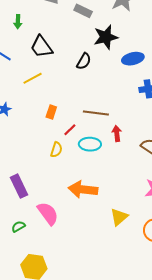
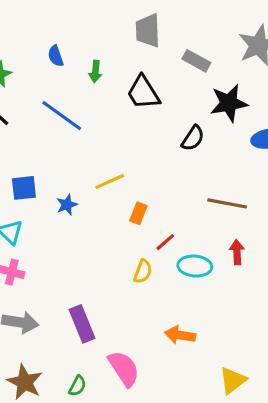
black trapezoid: (41, 47) -> (143, 93), moved
yellow line: (33, 78) -> (110, 181), moved
brown line: (96, 113) -> (227, 203), moved
orange arrow: (83, 189) -> (180, 335), size x0.7
green semicircle: (18, 226) -> (77, 386), turned 144

